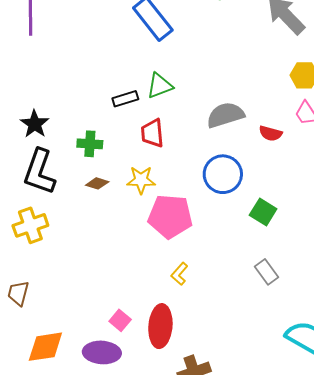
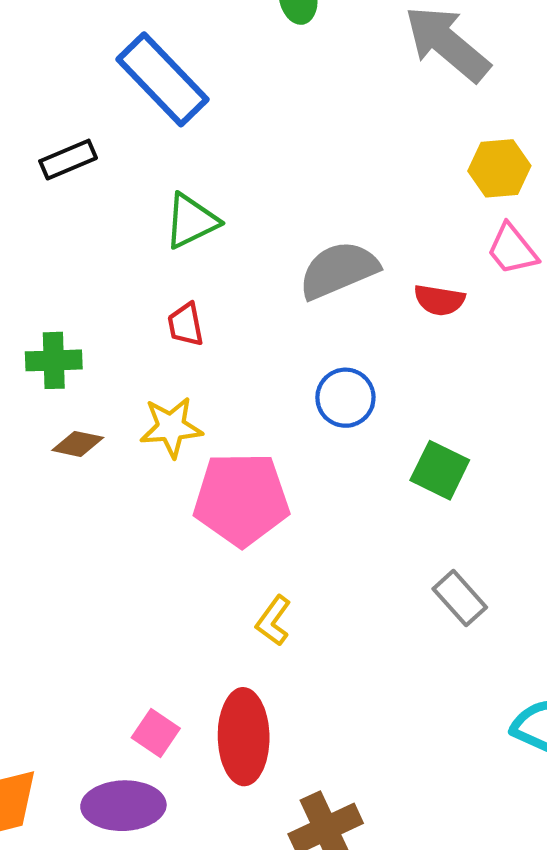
black rectangle: (125, 99) -> (68, 160), moved
red trapezoid: (152, 133) -> (186, 325), size x0.7
blue circle: (223, 174) -> (345, 398), size x0.7

